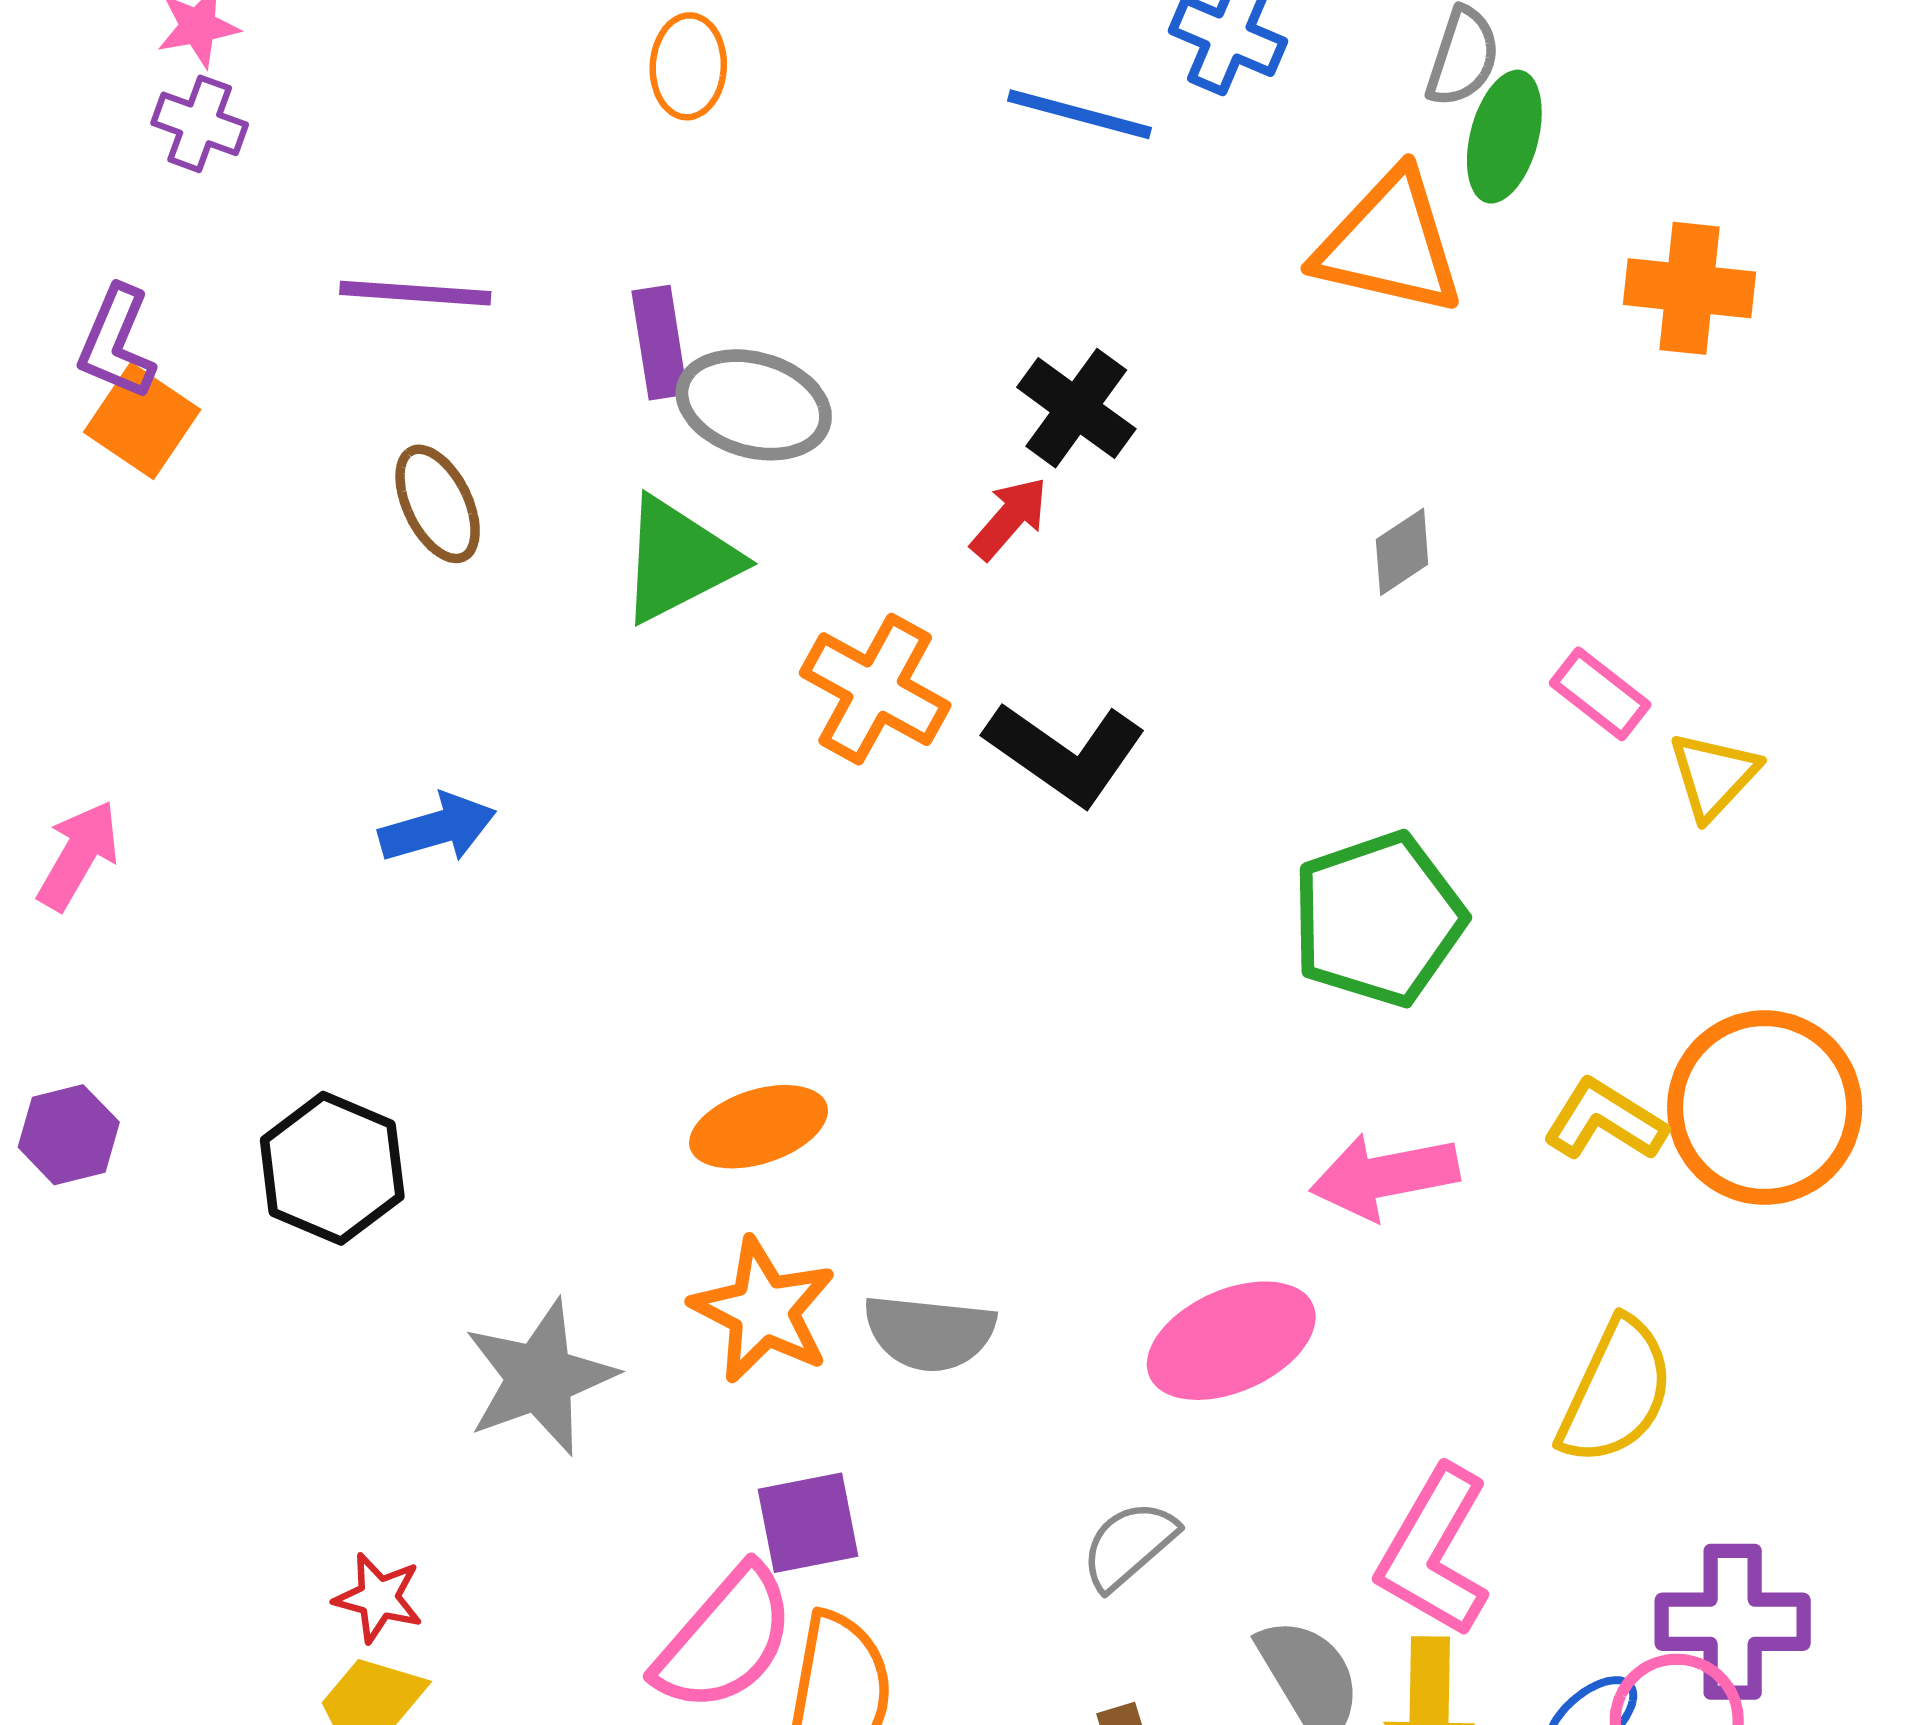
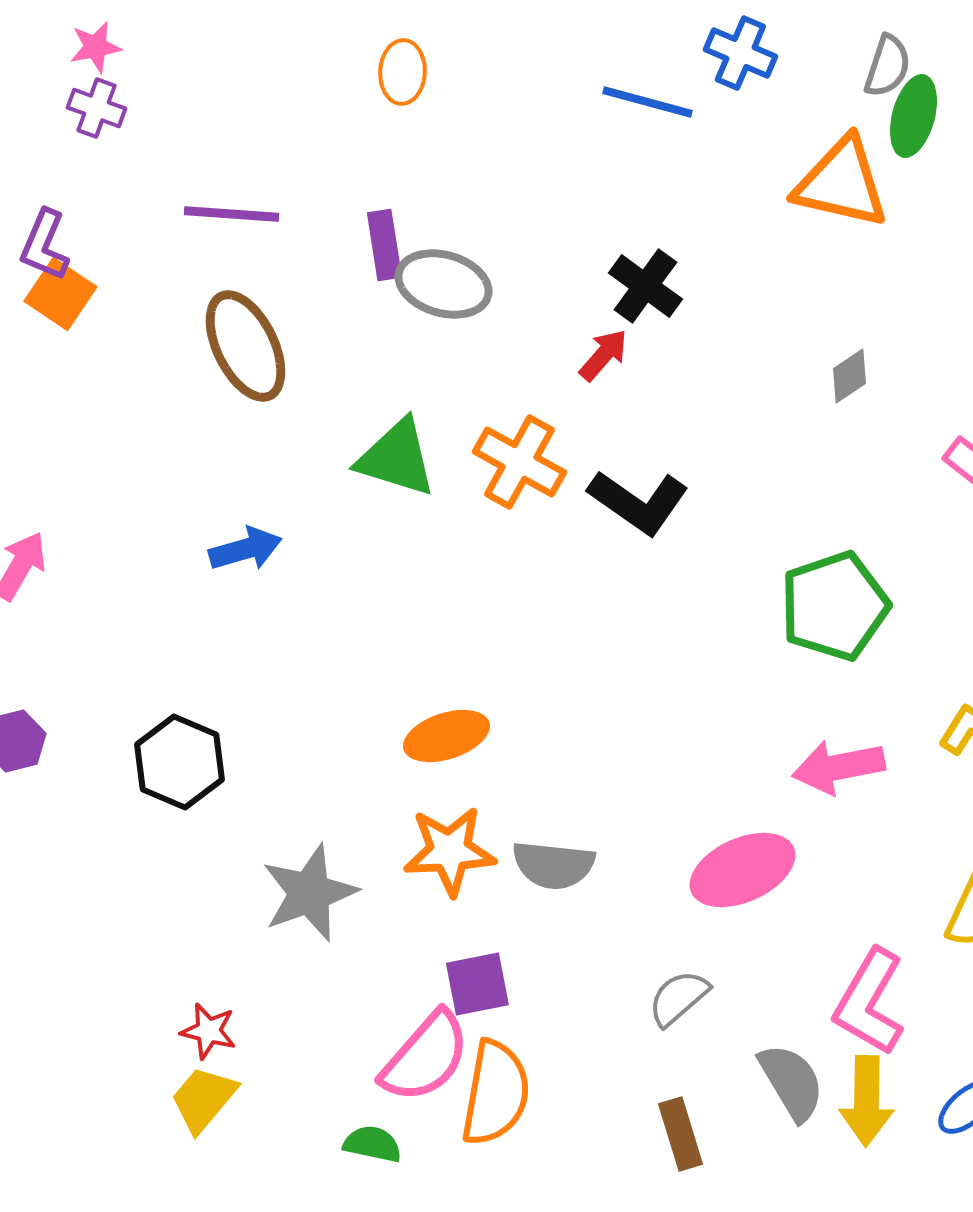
brown ellipse: (438, 504) -> (245, 346), size x1.5
green triangle: (679, 560) -> (396, 458), moved, turned 44
orange star: (763, 1310) -> (449, 851), turned -30

